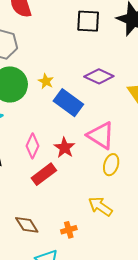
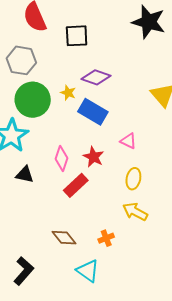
black square: (88, 21) -> (77, 36), moved
purple diamond: (99, 76) -> (96, 77), moved
pink triangle: (101, 135) -> (128, 141), size x0.6
yellow ellipse: (111, 165) -> (133, 179), moved

